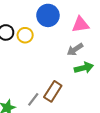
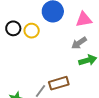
brown rectangle: (53, 91) -> (59, 83), turned 42

